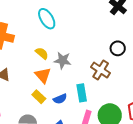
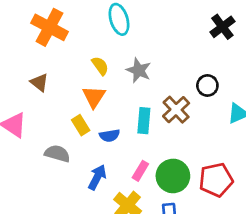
gray star: (63, 60) -> (139, 70), moved
cyan rectangle: (82, 93) -> (144, 121), moved

